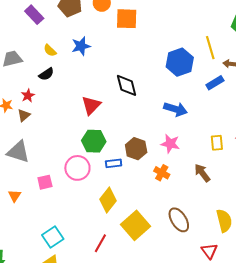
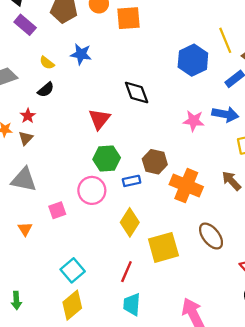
blue star: (81, 46) -> (81, 54), turned 30
blue arrow: (176, 109) -> (225, 114), moved
pink star: (170, 144) -> (194, 121), moved
orange cross: (162, 173) -> (186, 186), size x1.8
yellow square: (135, 225) -> (163, 247), turned 32

